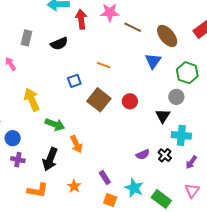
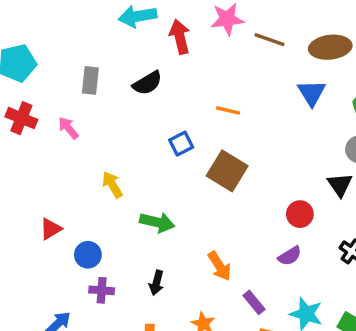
brown ellipse: (167, 36) -> (330, 47), turned -50
yellow arrow: (32, 100) -> (112, 185), size x0.7
red circle: (130, 101) -> (300, 214), moved
orange arrow: (76, 144) -> (219, 266), moved
purple semicircle: (143, 154) -> (290, 256), moved
black arrow: (50, 159) -> (156, 283), size x0.6

